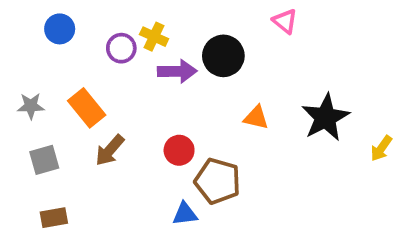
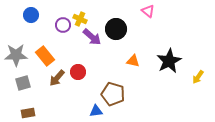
purple arrow: (177, 71) -> (92, 37), turned 42
gray star: (31, 106) -> (16, 55), size x1.6
red circle: (179, 150) -> (78, 72), moved

